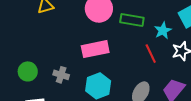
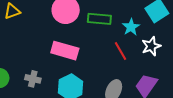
pink rectangle: (95, 49) -> (65, 51), turned 32

